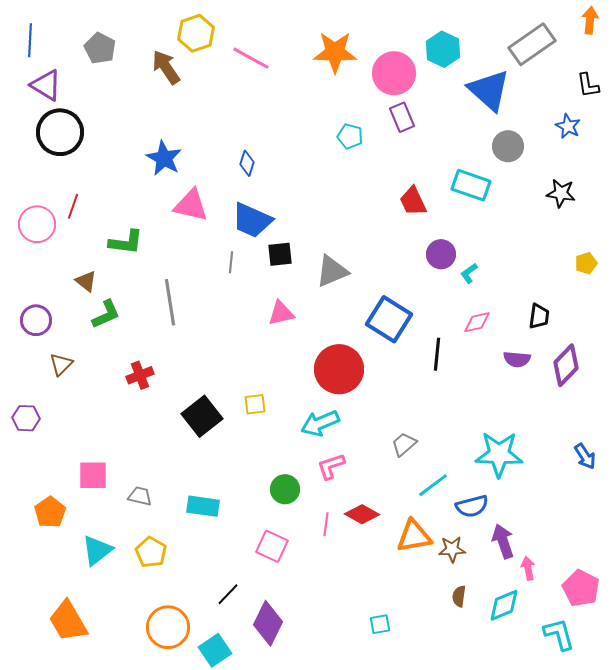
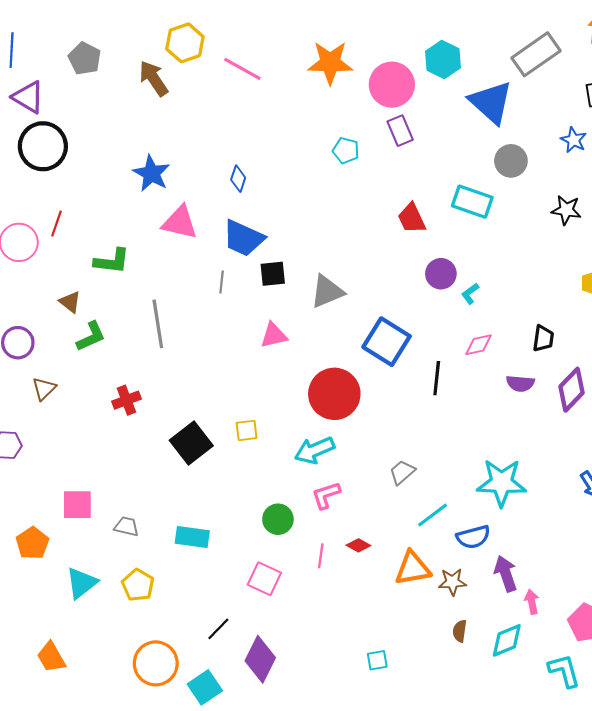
red diamond: (362, 514) -> (358, 545), size x0.7
orange trapezoid: (68, 621) -> (51, 657), size x0.7

